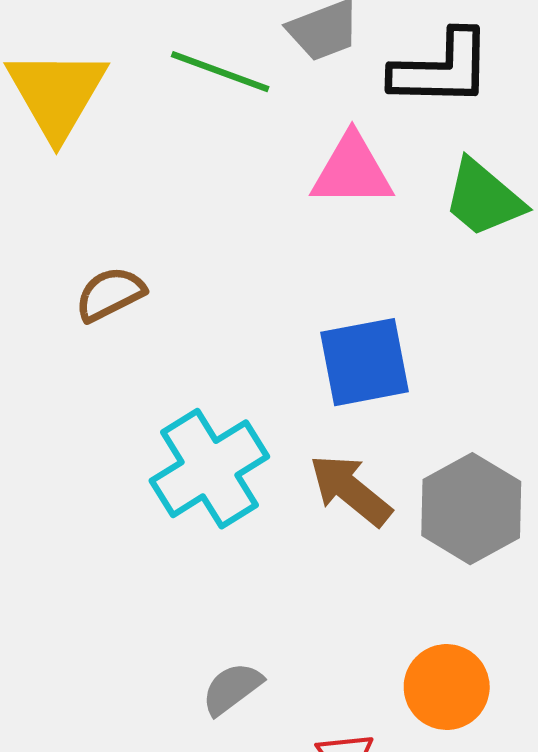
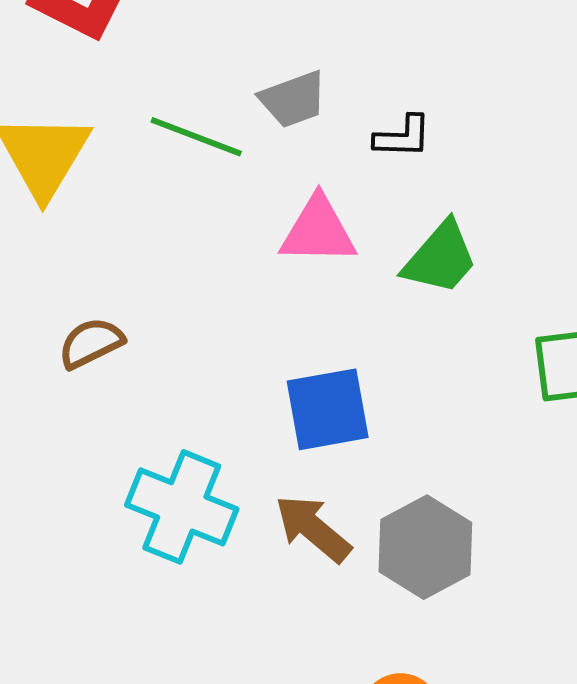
black L-shape: (442, 69) -> (403, 137), size x0.6
green trapezoid: (484, 198) -> (440, 258), turned -90
cyan cross: (209, 469) -> (182, 507), turned -37

